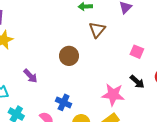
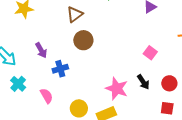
brown triangle: (97, 30) -> (75, 14), moved
blue cross: (64, 102) -> (60, 69), moved, turned 35

